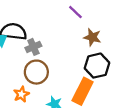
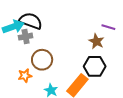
purple line: (75, 12) -> (108, 27), moved, turned -40
gray cross: (33, 47) -> (26, 37), moved

